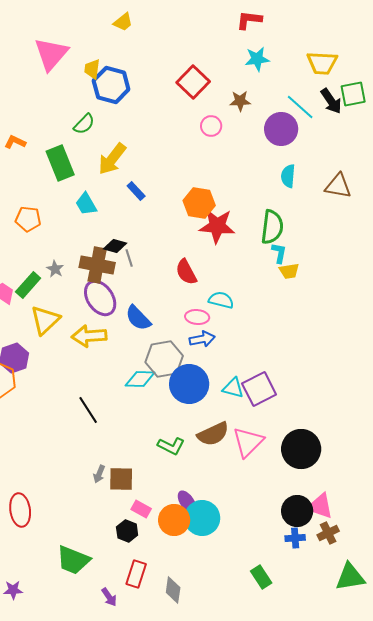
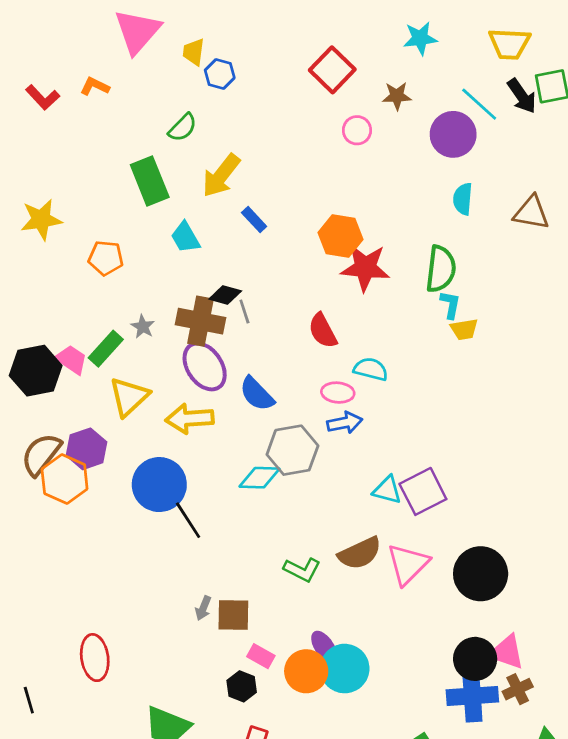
blue hexagon: (111, 85) -> (220, 74), size x0.6
orange L-shape: (15, 142) -> (95, 86), moved
blue circle: (189, 384) -> (159, 485), moved
blue cross: (295, 538) -> (472, 696), size x1.8

